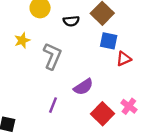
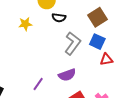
black semicircle: (71, 21) -> (59, 18), moved
gray L-shape: (52, 56) -> (73, 43), moved

